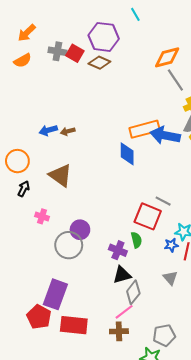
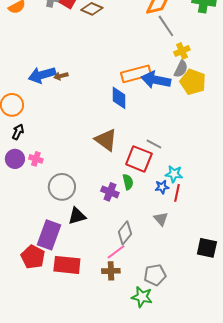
blue arrow: (48, 130) -> (42, 75), size x1.5
brown triangle: (61, 175) -> (106, 140), moved
purple circle: (80, 230) -> (15, 159), moved
black triangle: (122, 275) -> (77, 216), moved

